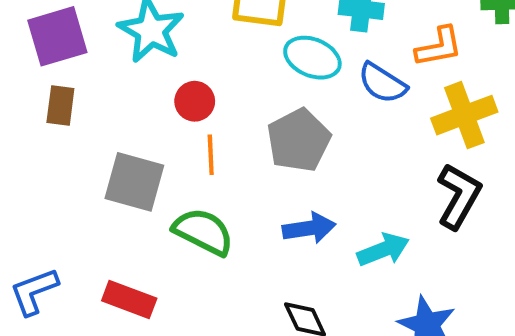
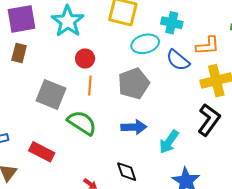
cyan ellipse: (312, 58) -> (145, 44), turned -44
cyan arrow: (383, 250) -> (169, 142), turned 140

